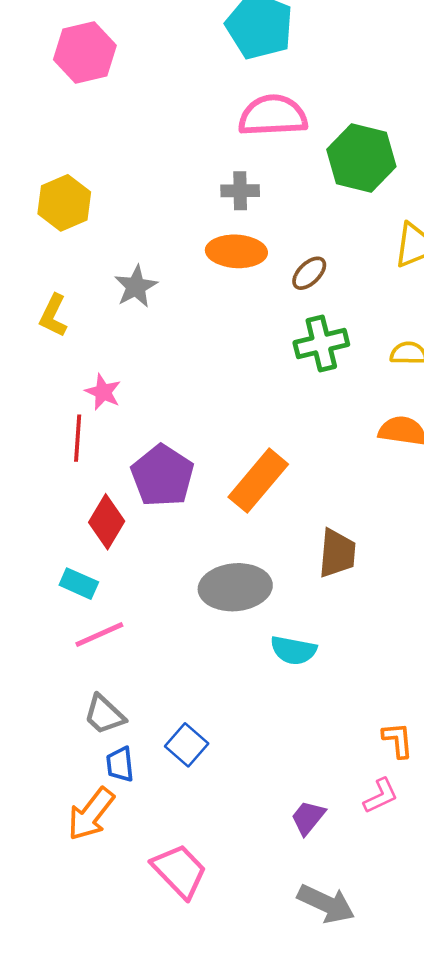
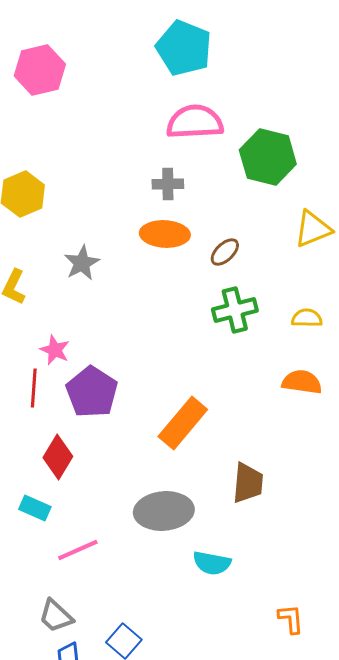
purple pentagon: (162, 476) -> (92, 392), moved
pink line: (99, 635) -> (78, 550), moved
orange L-shape: (398, 740) -> (291, 619), moved

